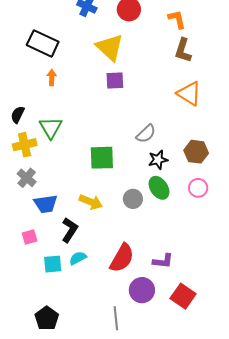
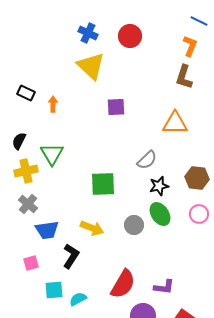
orange L-shape: (177, 19) -> (190, 46), moved, turned 35
black rectangle: (43, 43) -> (26, 93), moved, size x0.6
yellow triangle: (110, 47) -> (91, 66), moved
orange triangle: (189, 94) -> (175, 123), moved, turned -32
cyan semicircle: (78, 258) -> (78, 299), moved

